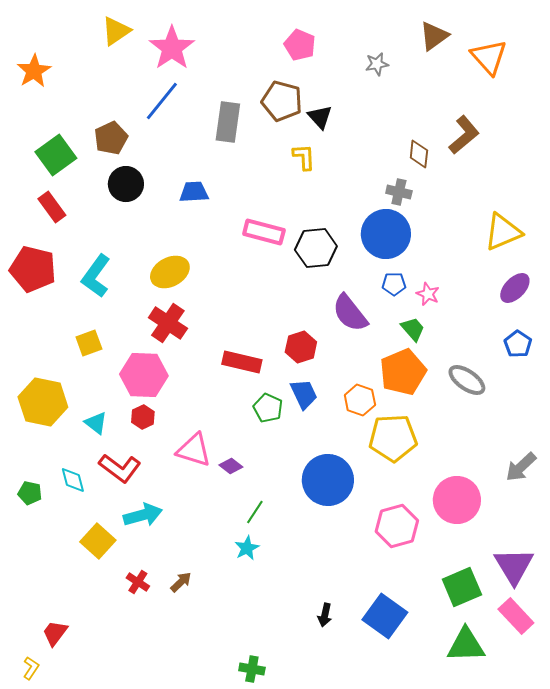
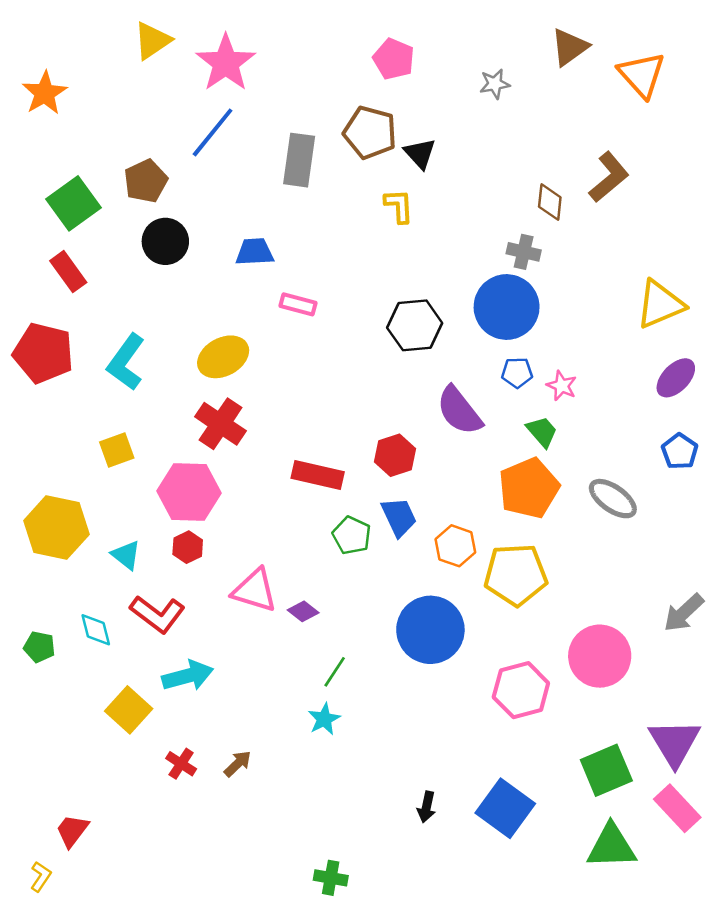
pink rectangle: (264, 232) -> (298, 304), moved, size x0.7
orange hexagon: (360, 400) -> (455, 546), moved

